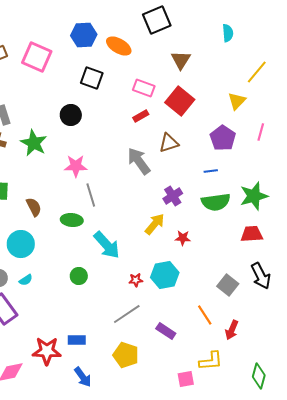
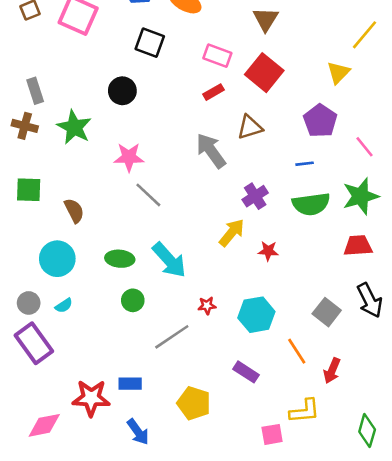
pink line: (261, 132) -> (364, 147), moved, turned -54
gray line: (91, 195) -> (148, 195), turned -30
green ellipse: (72, 220) -> (120, 259), moved
cyan hexagon: (165, 275) -> (256, 315), moved
gray line: (127, 314) -> (172, 337), moved

